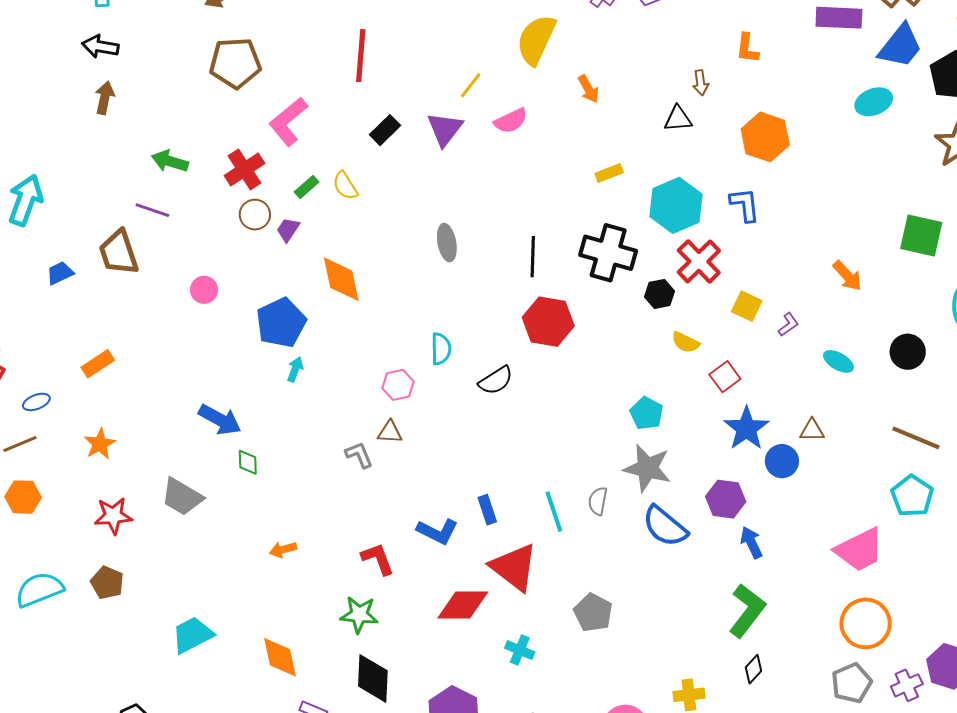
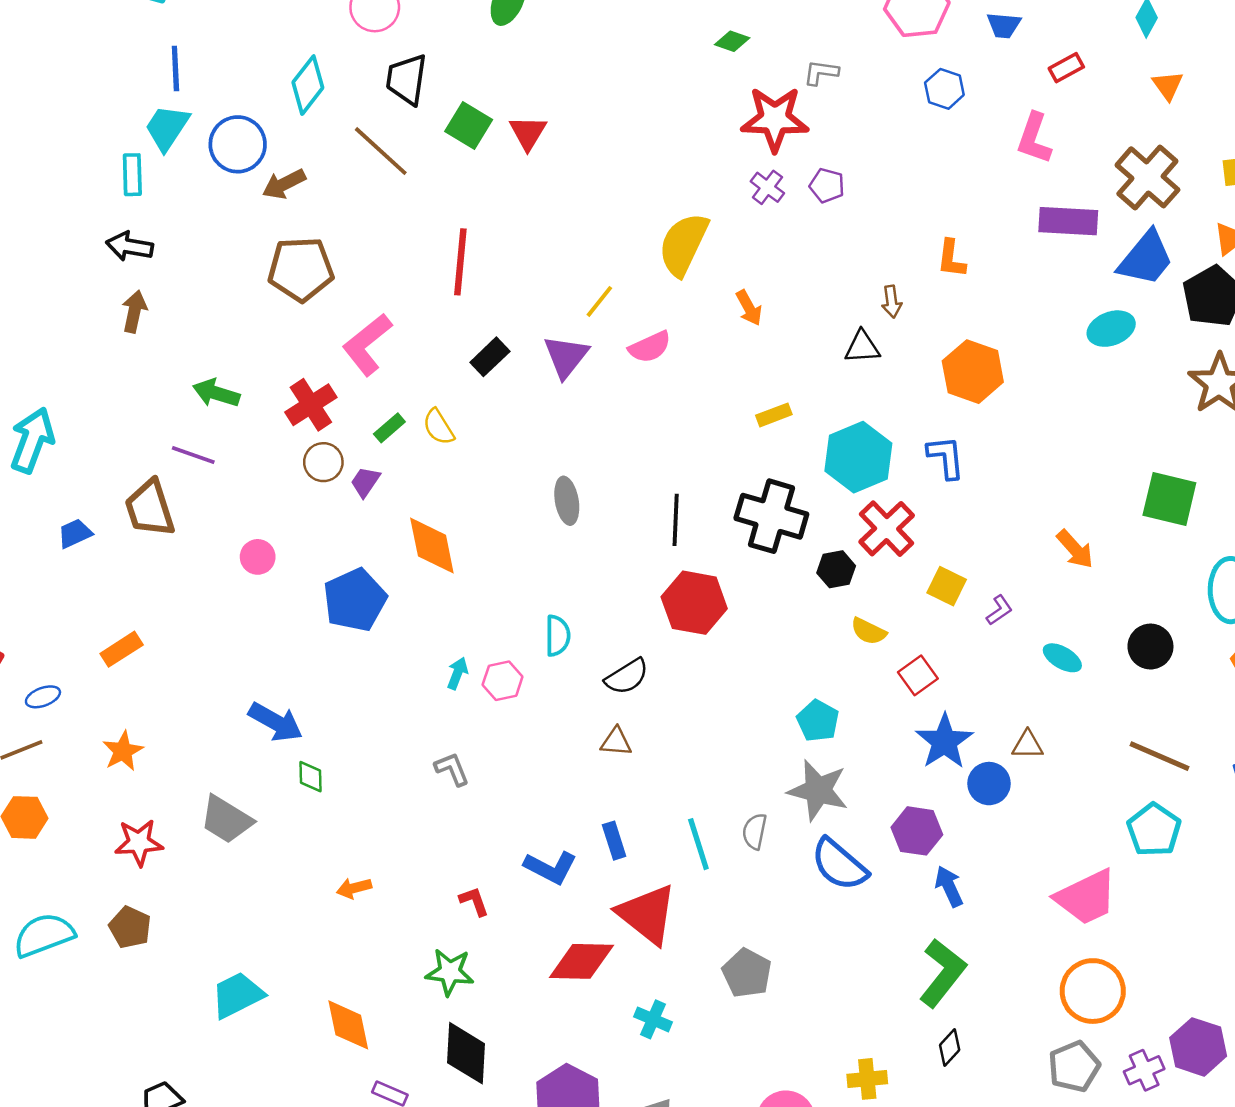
cyan arrow: (295, 369) -> (457, 673), moved
brown triangle: (390, 432) -> (616, 742), moved
red L-shape: (378, 559) -> (474, 901), size x0.7

